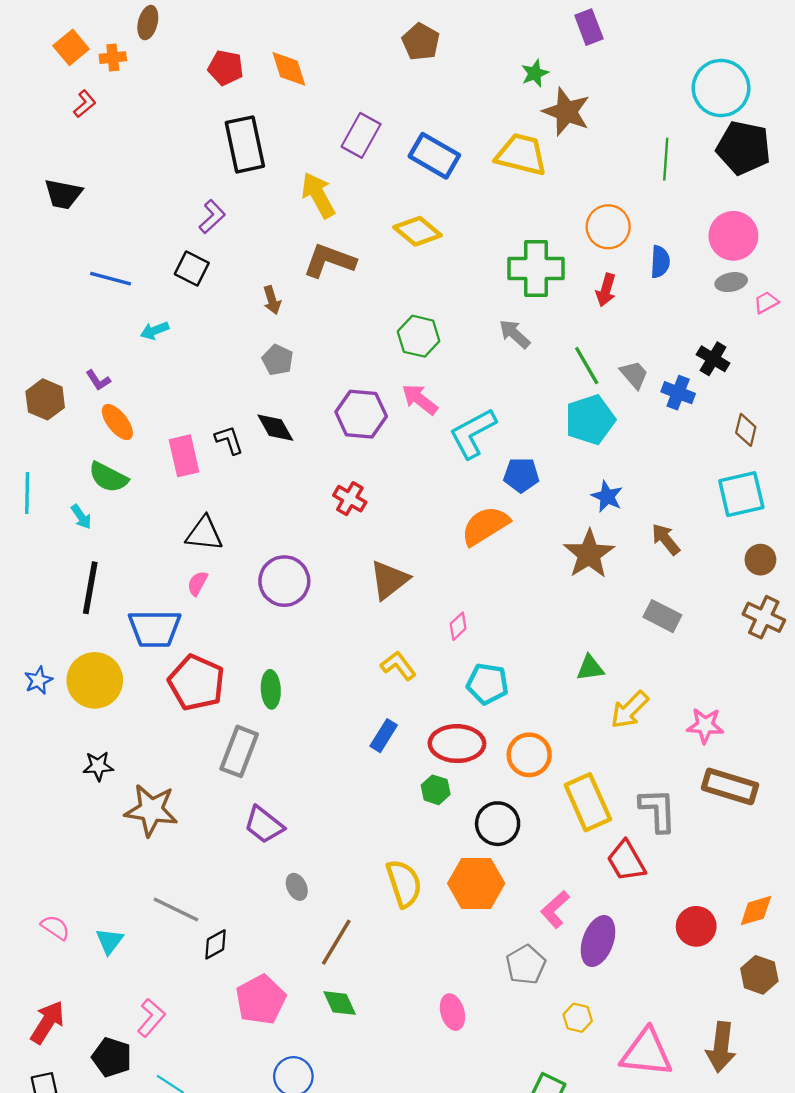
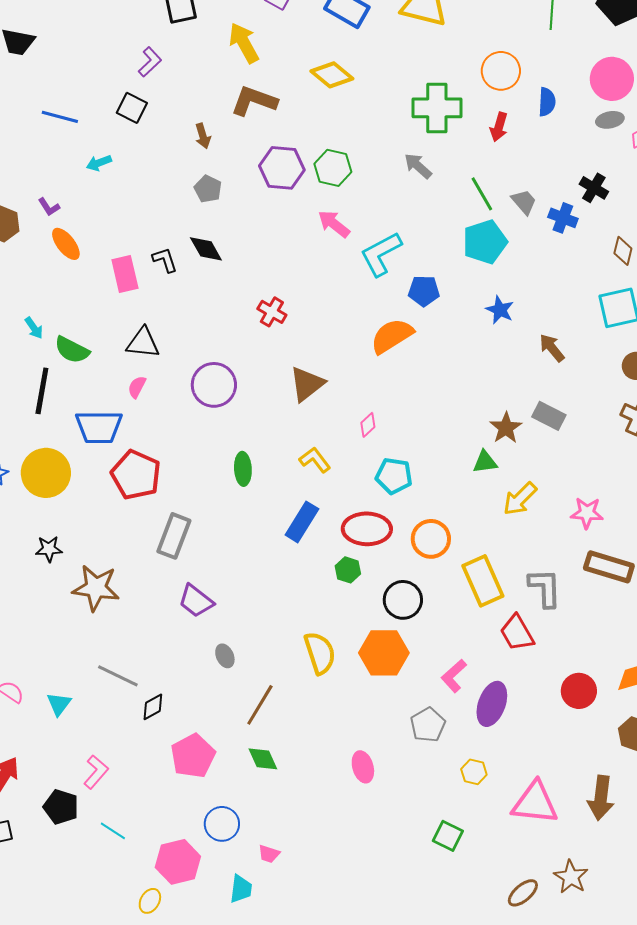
purple hexagon: (361, 414) -> (282, 168), moved
green semicircle: (108, 477) -> (72, 350), moved
brown star: (589, 554) -> (506, 428), moved, size x0.7
green ellipse: (271, 689) -> (243, 469), moved
blue rectangle: (384, 736) -> (302, 522), size x1.4

